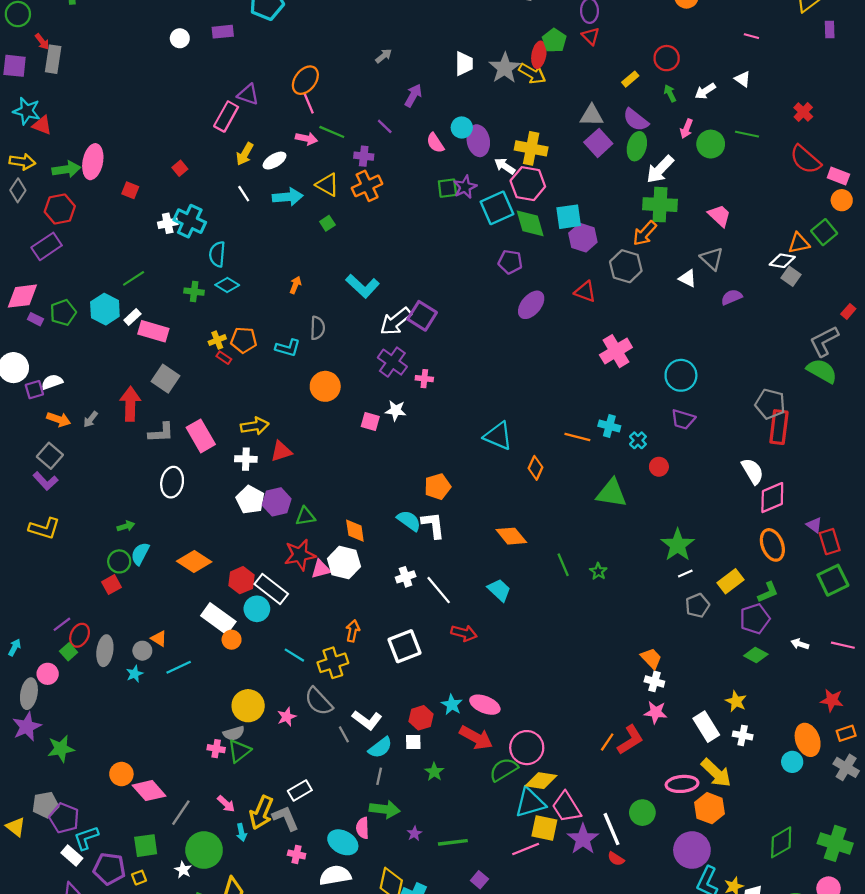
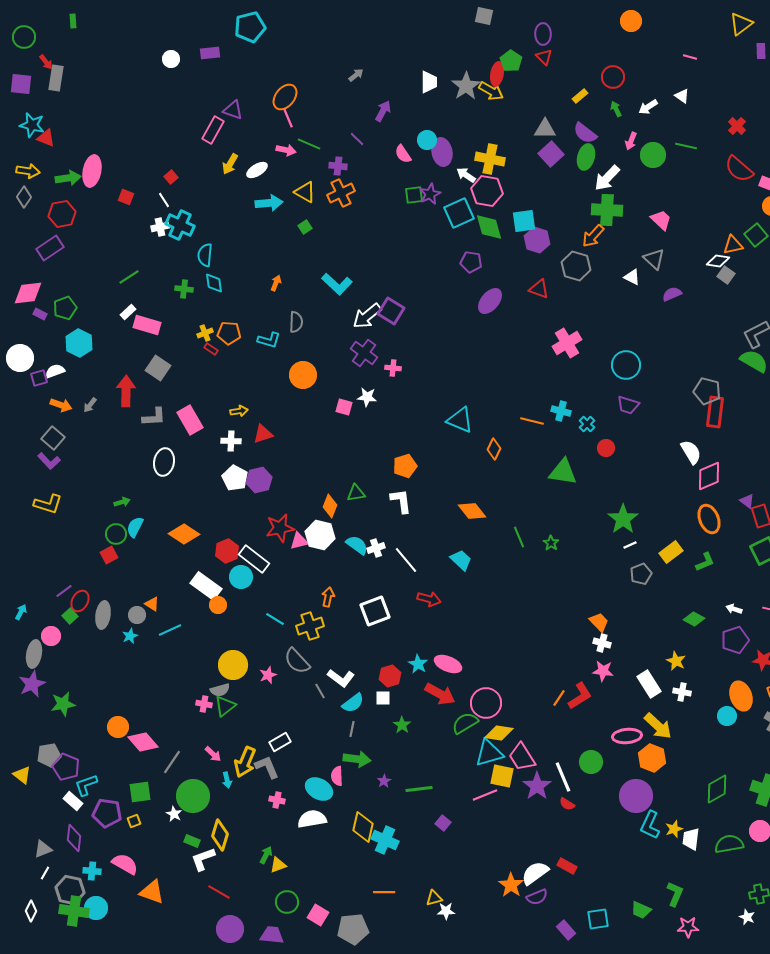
white line: (244, 194) -> (164, 200), moved
cyan diamond: (227, 285) -> (214, 283), turned 50
cyan hexagon: (105, 309) -> (79, 343), moved
yellow arrow: (255, 426) -> (239, 411), size x0.7
green triangle: (305, 516) -> (356, 493), moved
cyan semicircle: (409, 521) -> (357, 545), moved
orange diamond: (355, 531) -> (330, 506), turned 30
purple pentagon: (755, 619) -> (735, 640), moved

